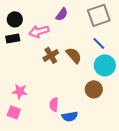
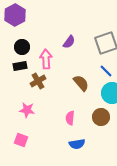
pink arrow: (39, 31) -> (46, 59), turned 102
brown cross: (51, 55) -> (38, 81), moved
pink star: (20, 91) -> (27, 110), moved
pink semicircle: (54, 104) -> (70, 118), moved

